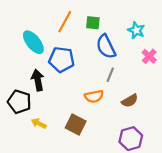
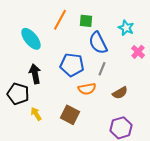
blue pentagon: (62, 60) -> (72, 65), moved
yellow arrow: (39, 123) -> (36, 114), turned 32

